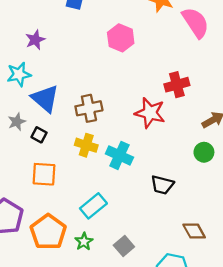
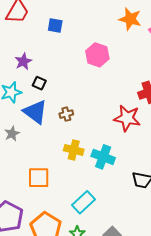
brown cross: (89, 108) -> (66, 114), moved, size x0.6
black square: (39, 135) -> (39, 83), moved

